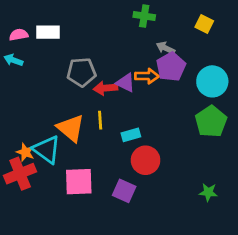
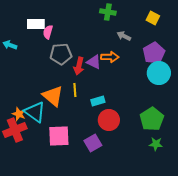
pink semicircle: (19, 35) -> (48, 32), moved, turned -64
purple pentagon: (171, 67) -> (154, 53), moved
cyan circle: (212, 81) -> (159, 73), moved
red arrow: (105, 88) -> (79, 66), turned -72
green pentagon: (211, 122) -> (152, 119), moved
purple square: (124, 191) -> (93, 143), turned 36

